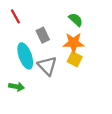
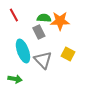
green semicircle: (76, 20) -> (44, 18), moved, turned -40
orange star: (74, 43) -> (60, 21), moved

